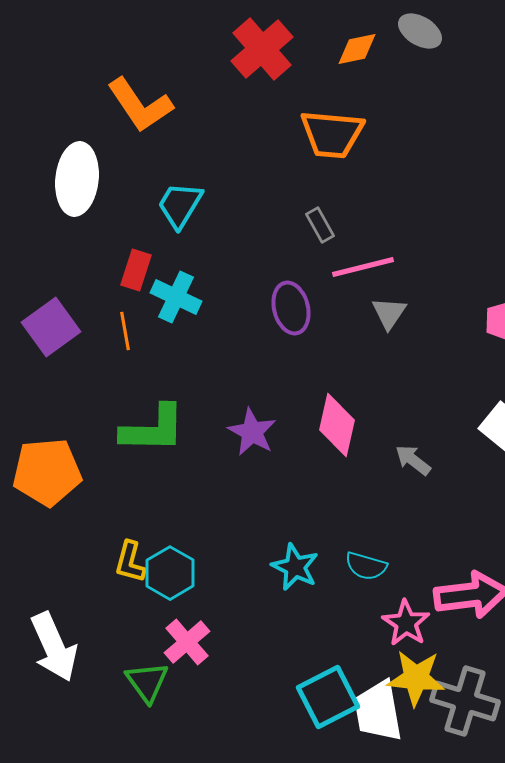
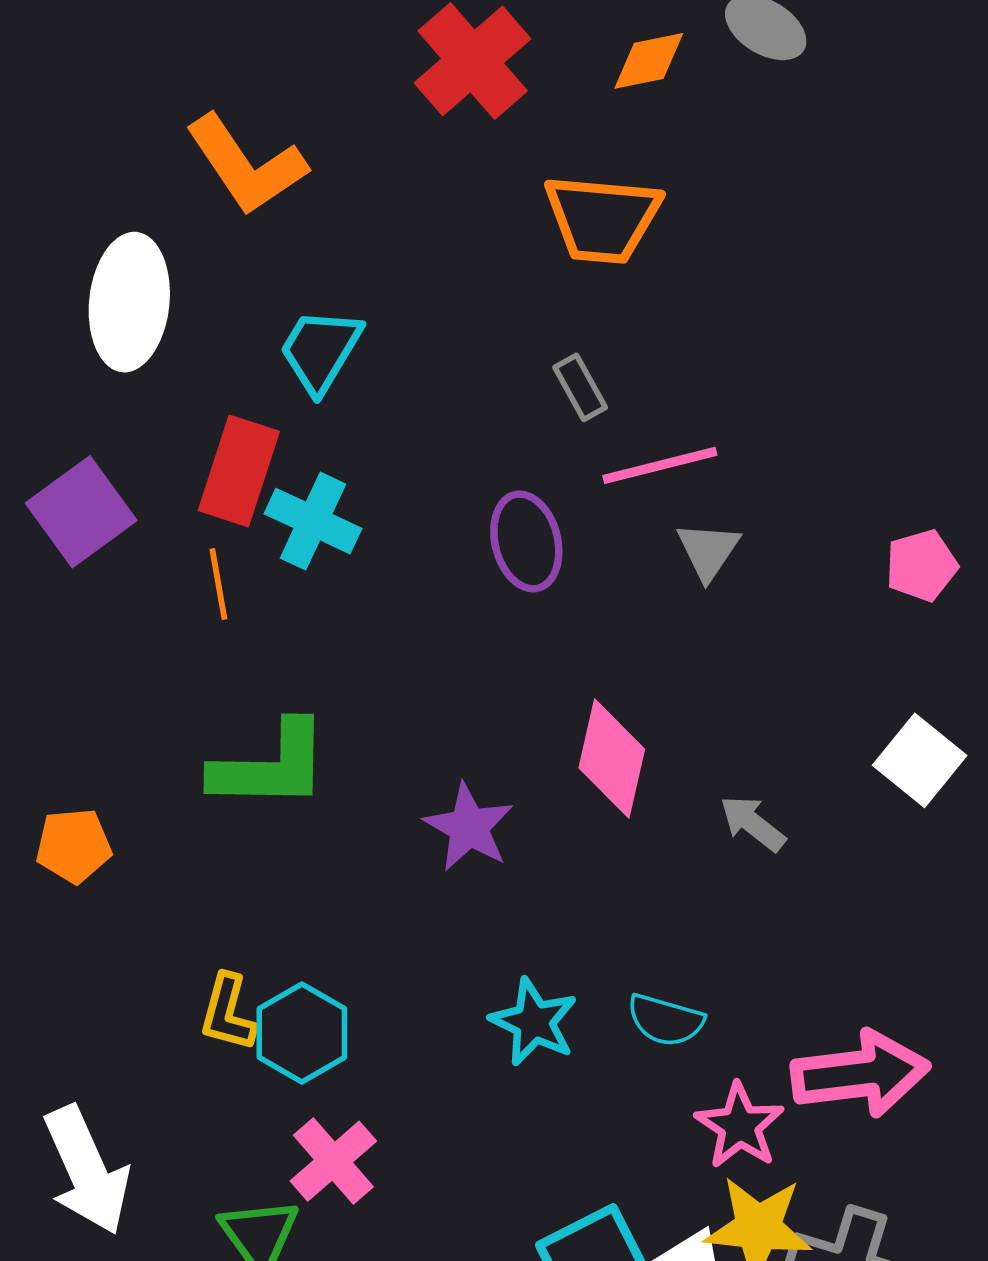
red rectangle: (136, 270) -> (239, 471), size x1.4
purple square: (51, 327) -> (81, 512), moved
purple star: (252, 432) -> (469, 827), moved
orange pentagon: (47, 472) -> (74, 846), size x0.6

